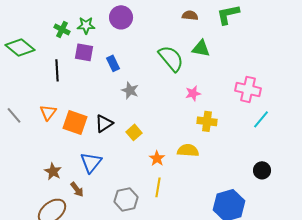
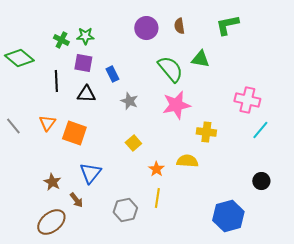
brown semicircle: (190, 15) -> (179, 26), moved, turned -105
purple circle: (121, 17) -> (146, 28), moved
pink star: (193, 93) -> (176, 105), moved, size x1.8
black triangle: (104, 123) -> (86, 94), moved, turned 36

